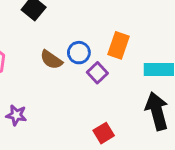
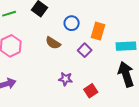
blue circle: (79, 53) -> (72, 23), moved
purple star: (16, 115) -> (66, 79), moved

